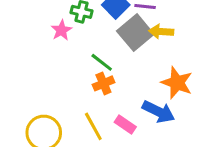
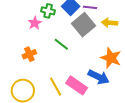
yellow arrow: (161, 32) -> (110, 23), moved
orange cross: (103, 83) -> (29, 54), moved
pink rectangle: (125, 125) -> (77, 85), size x1.5

